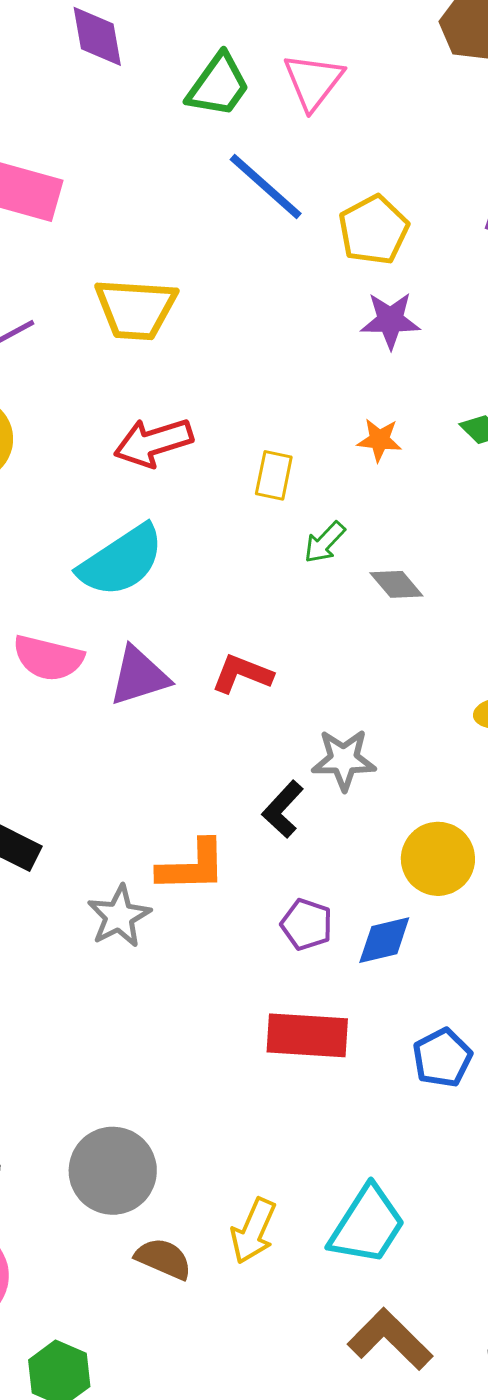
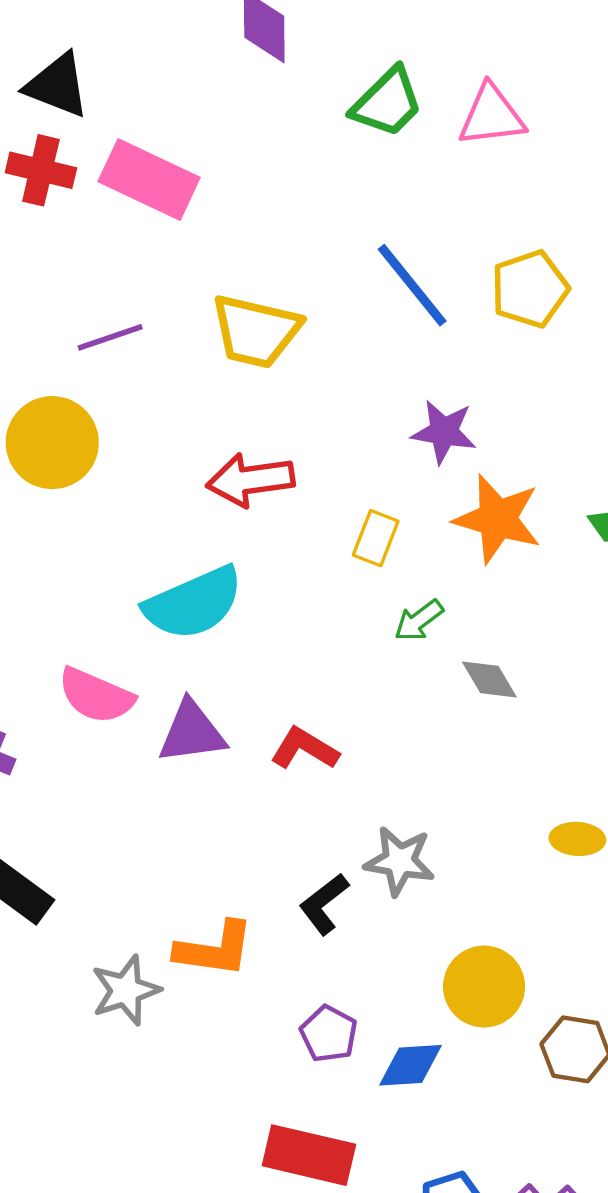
pink triangle: (313, 81) -> (492, 116), turned 36
blue line: (266, 186) -> (412, 285), moved
purple star: (390, 320) -> (444, 432), moved
orange star: (379, 440) -> (497, 519), size x1.8

